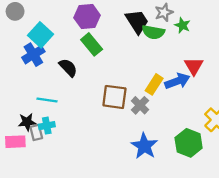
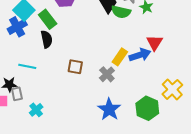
green rectangle: (92, 44) -> (48, 19), moved
black semicircle: (68, 68) -> (47, 39), turned 30
brown square: (114, 97) -> (75, 67), moved, size x0.7
cyan cross: (47, 126) -> (36, 110), moved, turned -32

